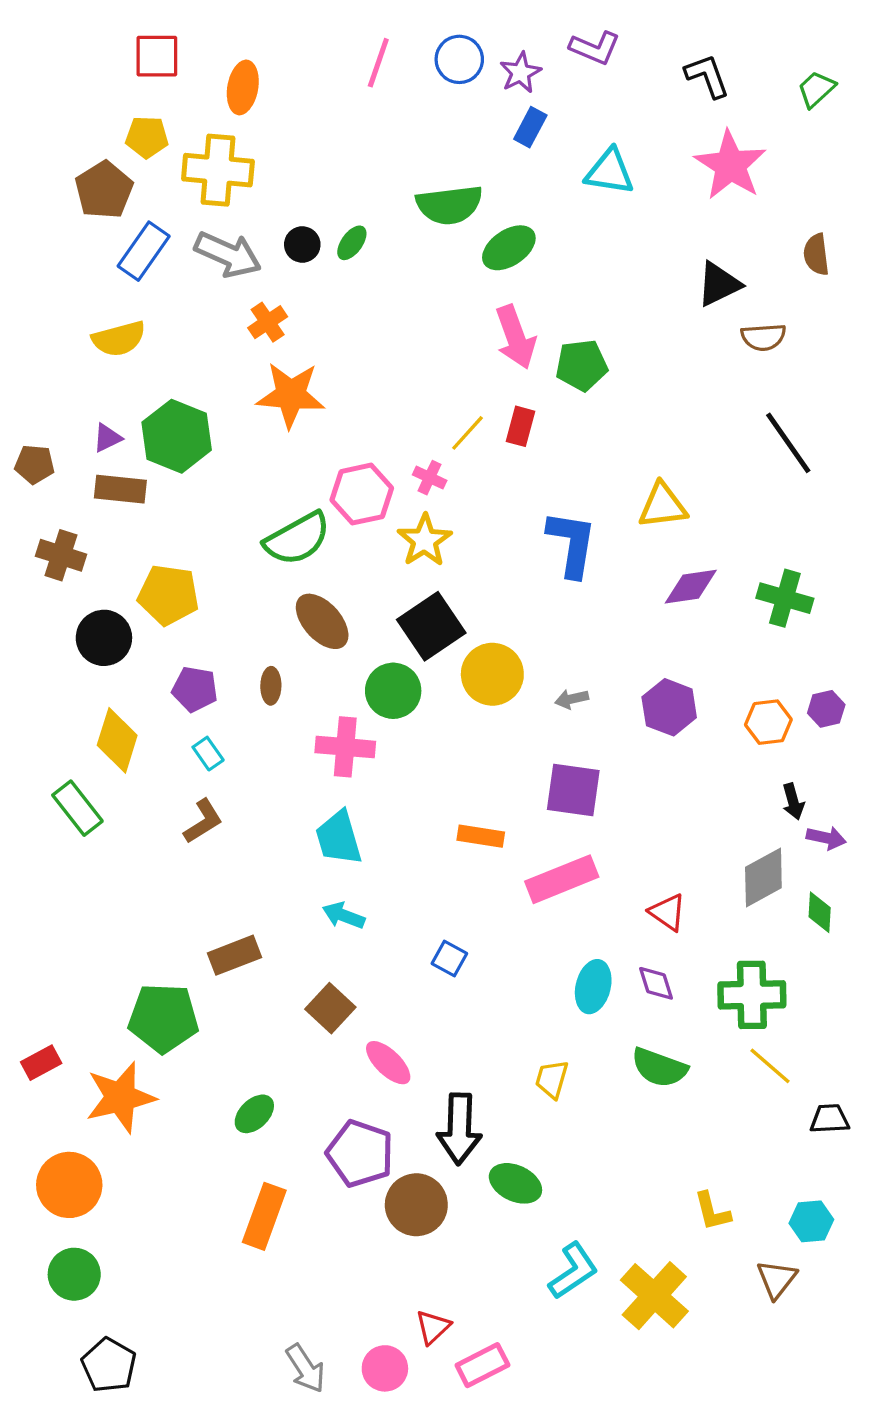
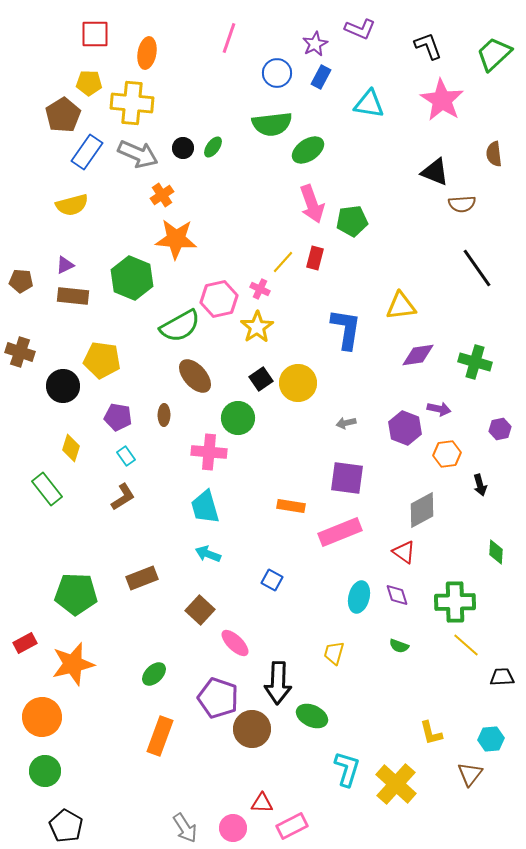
blue circle: (459, 59) -> (277, 73), moved
green trapezoid: (816, 89) -> (494, 54), size x1.5
black triangle: (719, 284) -> (435, 172), turned 48
green hexagon: (177, 436) -> (132, 278), moved
brown cross: (61, 555) -> (20, 352), moved
black square: (431, 626) -> (261, 379), size x0.6
yellow circle: (492, 674) -> (298, 383), moved
orange hexagon: (768, 722) -> (447, 454), moved
yellow diamond: (117, 740) -> (71, 448), size x0.7
purple arrow: (826, 838) -> (439, 409), moved
gray diamond: (763, 878) -> (422, 510), moved
green pentagon: (163, 1018) -> (76, 594), moved
green semicircle: (659, 1068) -> (399, 646), size x0.6
cyan L-shape: (573, 1271) -> (347, 769), turned -39
red triangle: (433, 1327) -> (262, 803), turned 45

